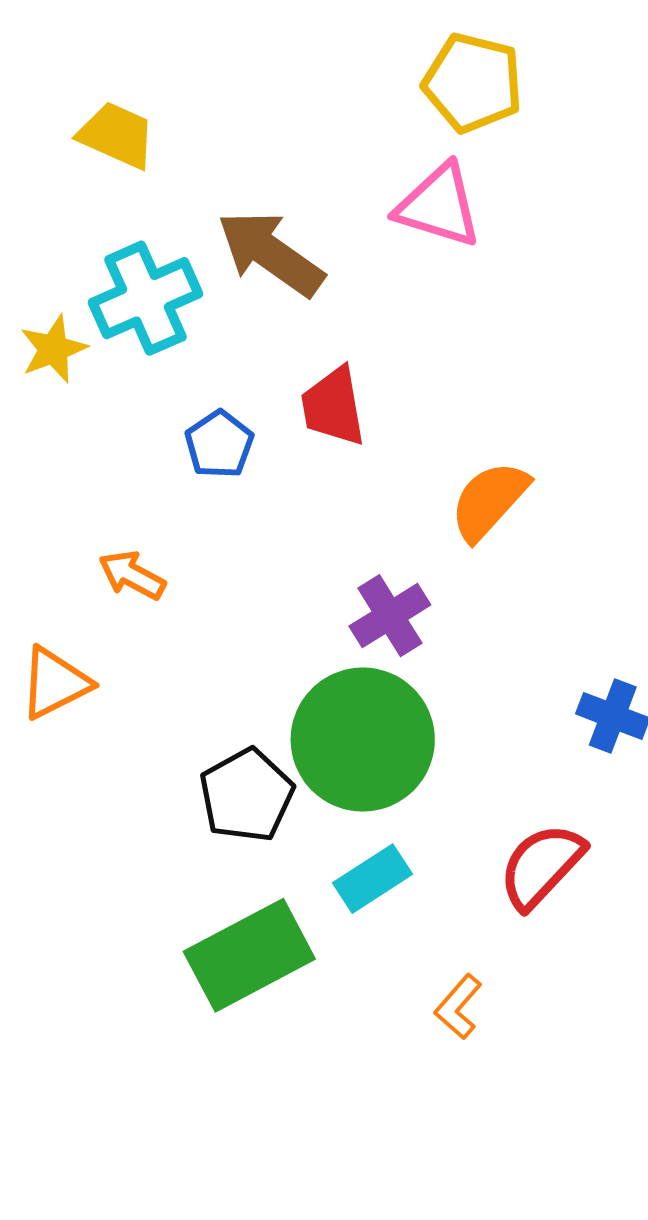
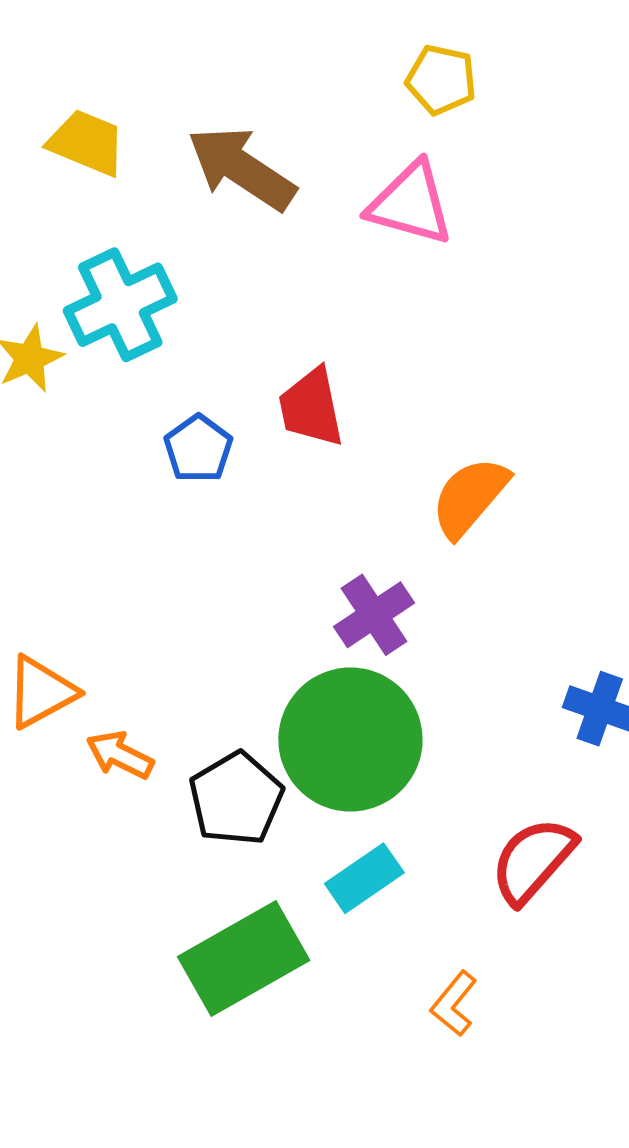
yellow pentagon: (473, 83) -> (441, 80), size x0.7
brown arrow: (271, 253) -> (241, 168), moved
orange arrow: (132, 575) -> (120, 755), moved

